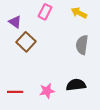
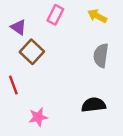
pink star: (47, 91) -> (38, 117), moved
red line: (15, 92) -> (13, 85), moved, turned 70

